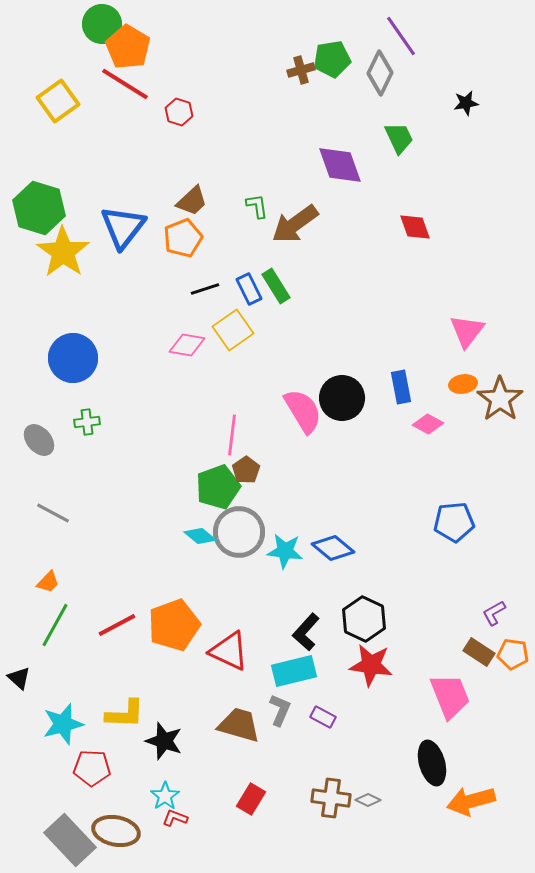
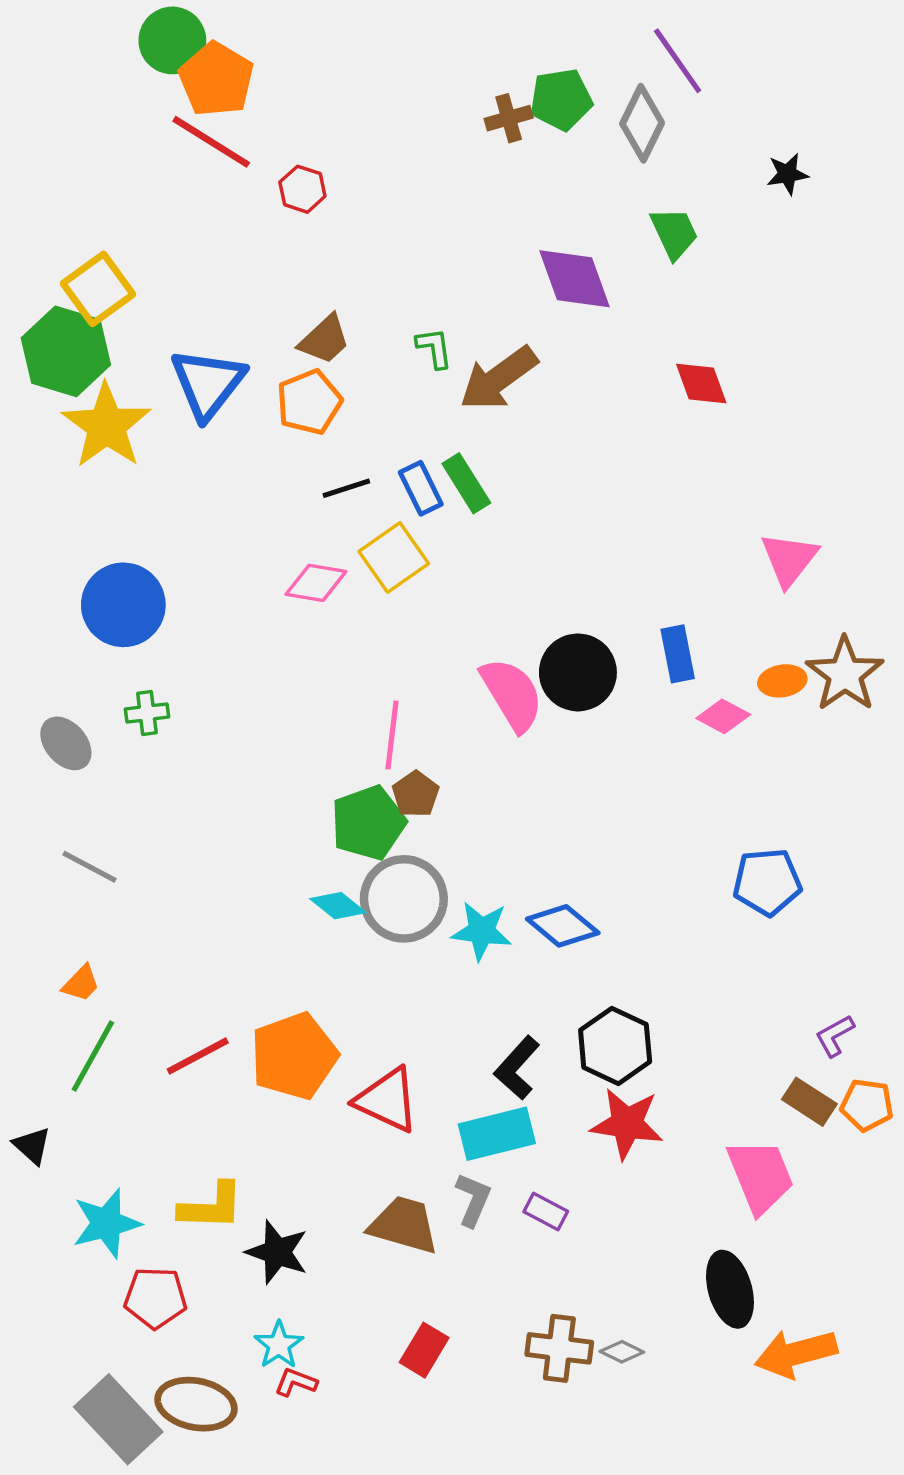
yellow square: (58, 101) -> (98, 289), moved
orange ellipse: (463, 384) -> (782, 681), moved

